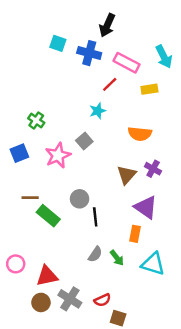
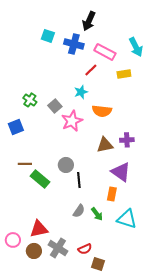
orange semicircle: (140, 134) -> (102, 111), moved
gray square: (84, 141) -> (55, 106), moved
pink star: (58, 155) -> (72, 121), moved
purple cross: (153, 169) -> (127, 140), turned -32
brown triangle: (127, 175) -> (105, 145), turned 36
pink circle: (16, 264) -> (13, 240), moved

